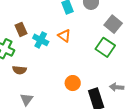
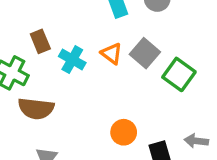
gray square: (113, 24) -> (145, 53), moved
brown semicircle: (19, 70) -> (36, 109), size x1.5

